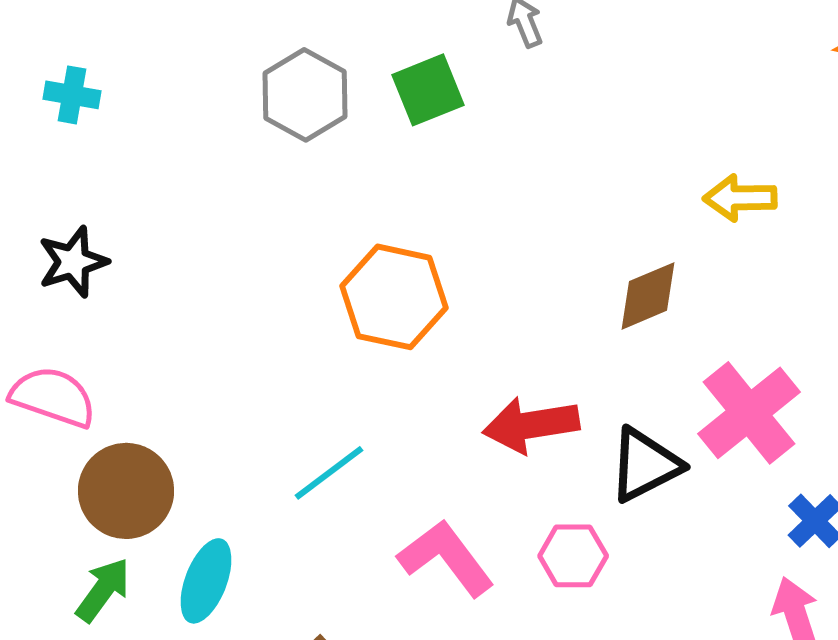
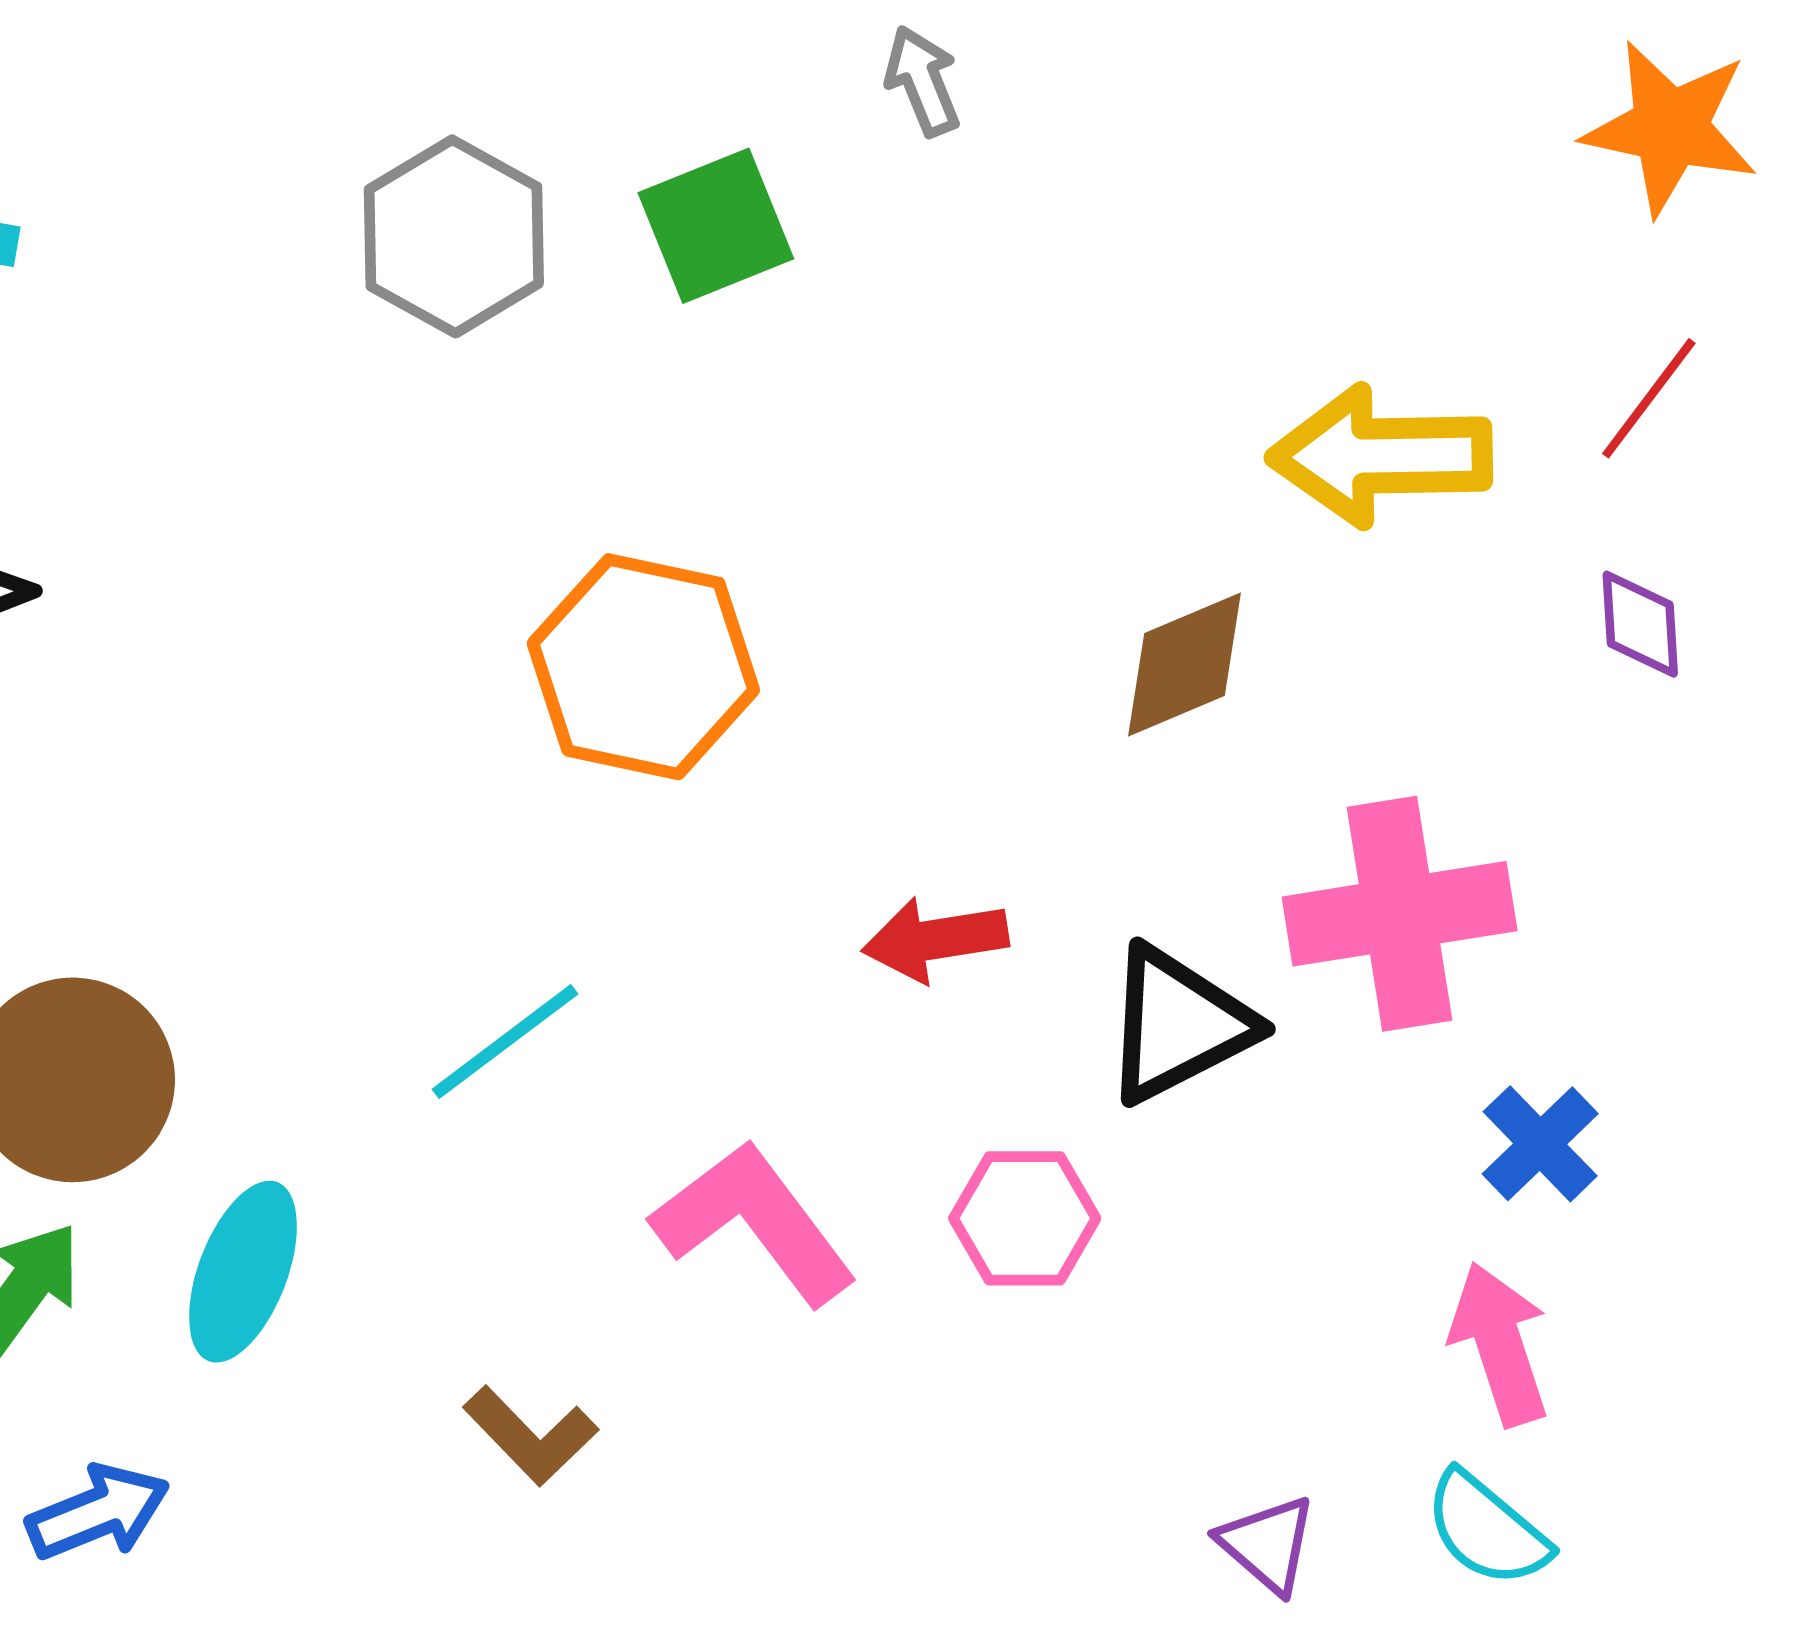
yellow arrow: (740, 198) -> (1380, 456), size x1.4
pink cross: (749, 413) -> (1400, 914), turned 30
red arrow: (531, 425) -> (935, 939), size x0.7

